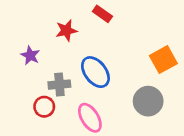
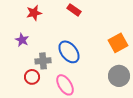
red star: (66, 30) -> (34, 13), moved
gray circle: (148, 101) -> (119, 76), moved

